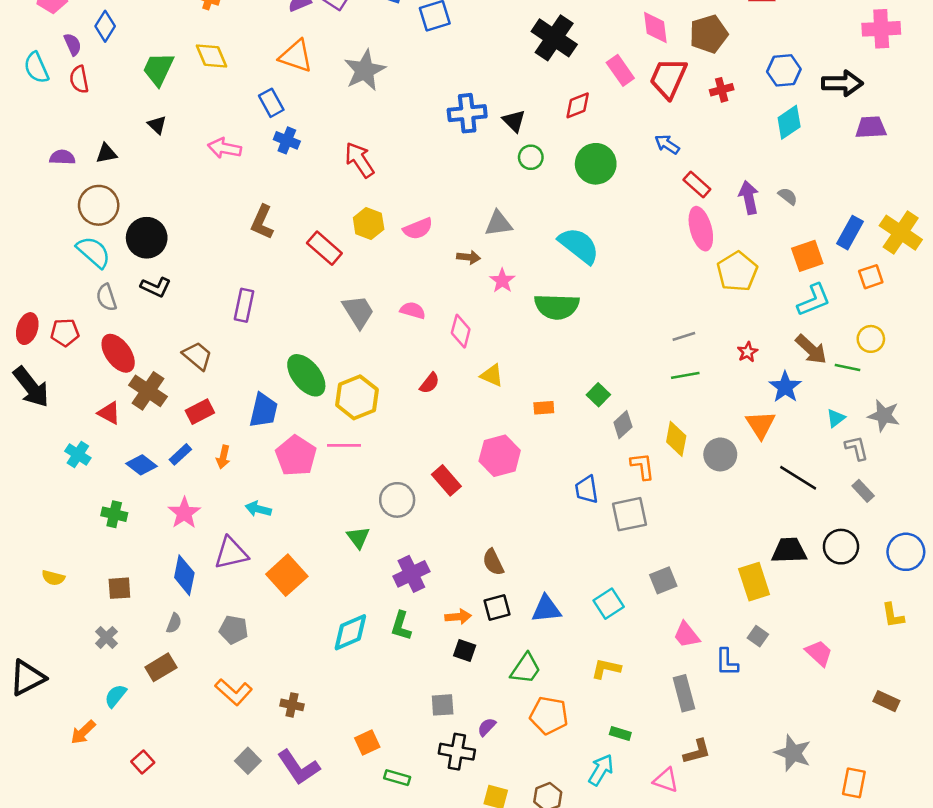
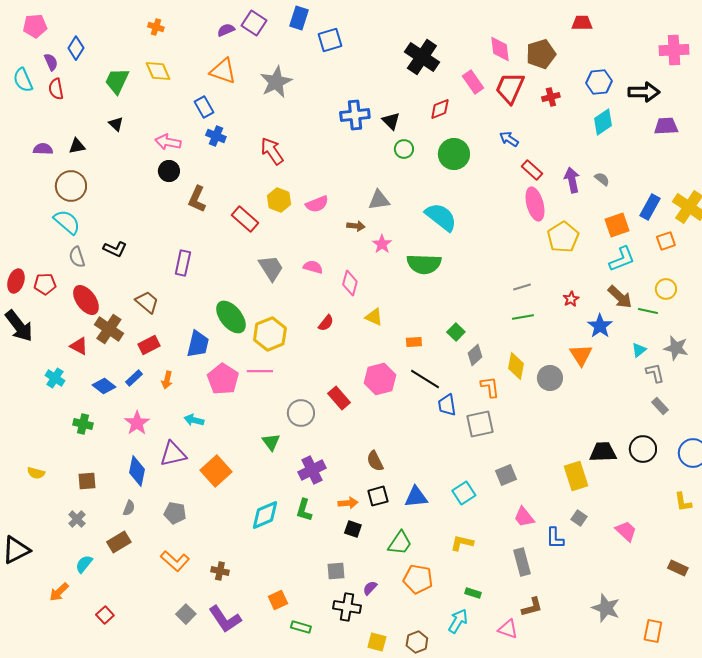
black circle: (147, 238) -> (169, 171), moved, size x0.7
black line: (798, 478) -> (425, 379), moved

